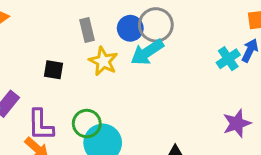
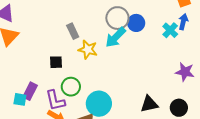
blue circle: (130, 28) -> (136, 23), moved
purple star: (237, 123) -> (185, 72), turned -30
green circle: (87, 124) -> (71, 87), moved

